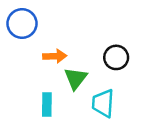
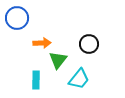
cyan trapezoid: (103, 103) -> (79, 79), turned -145

